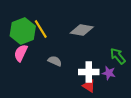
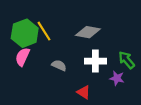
white cross: (89, 72) -> (95, 61), moved
red triangle: (89, 86) -> (84, 92), moved

